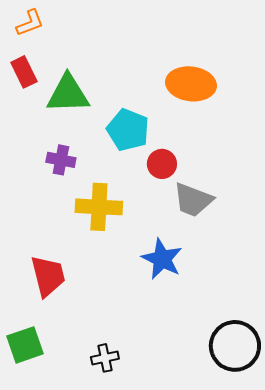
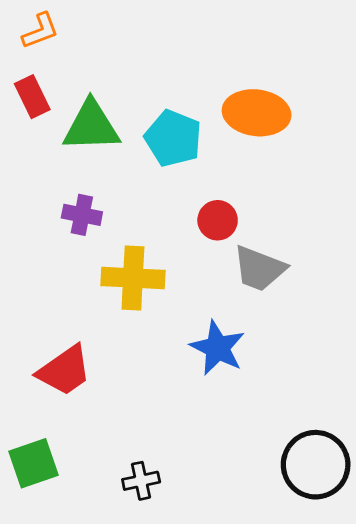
cyan pentagon: (128, 130) -> (173, 138), moved
red trapezoid: (48, 276) -> (64, 371), turned 69

